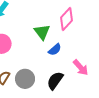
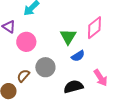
gray circle: (25, 79) -> (45, 67), moved
black semicircle: (55, 81) -> (73, 87), turned 30

